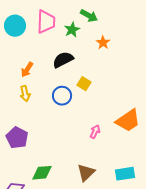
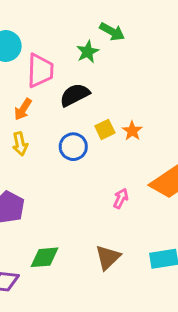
pink trapezoid: (46, 22) -> (40, 70), moved
orange star: (103, 43) -> (132, 131), moved
yellow square: (84, 84) -> (105, 129), turned 32

